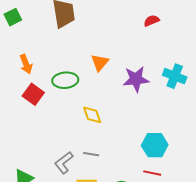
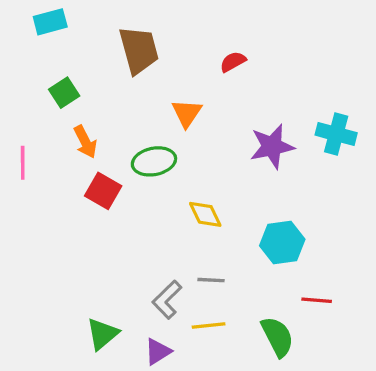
green square: (13, 17) -> (64, 93), moved
red semicircle: (152, 21) -> (233, 62), moved
orange triangle: (100, 62) -> (187, 113), moved
cyan hexagon: (155, 145) -> (282, 243), moved

